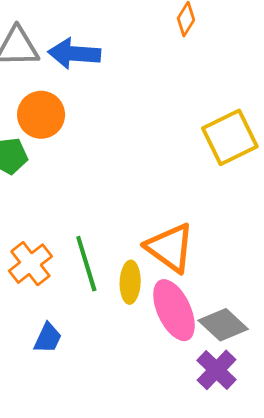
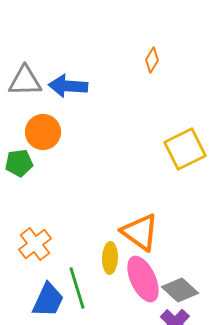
green line: (86, 264) -> (77, 288), moved
blue trapezoid: (48, 338) -> (48, 300), size x1.5

